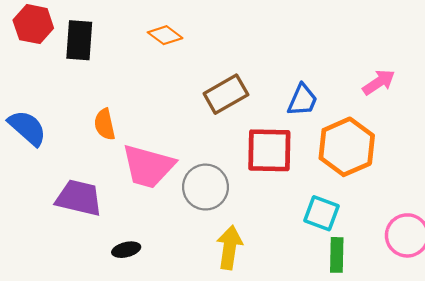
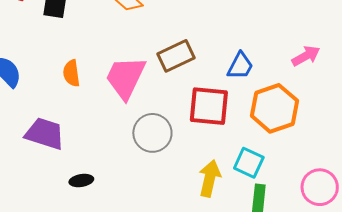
pink trapezoid: (148, 166) -> (126, 78), moved, turned 96
yellow arrow: (230, 247) -> (210, 178), moved

